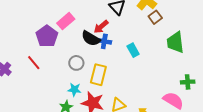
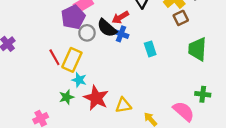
purple pentagon: (47, 36) -> (73, 17), moved
red line: (34, 63) -> (54, 57), moved
gray circle: (76, 63) -> (87, 33), moved
yellow rectangle: (98, 75) -> (72, 60), moved

